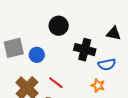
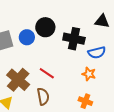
black circle: (59, 26) -> (45, 27), moved
blue circle: (37, 55) -> (27, 37), moved

